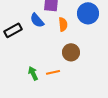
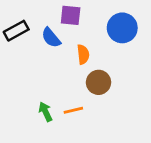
orange semicircle: (63, 24) -> (83, 54), moved
black rectangle: (13, 30) -> (16, 31), moved

